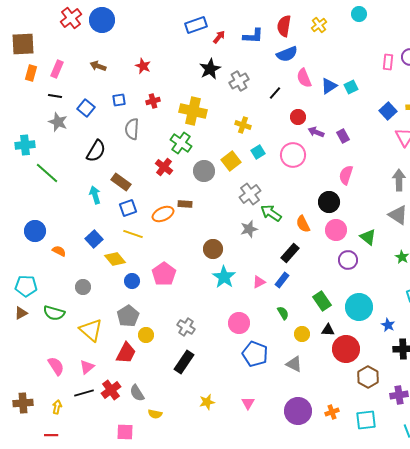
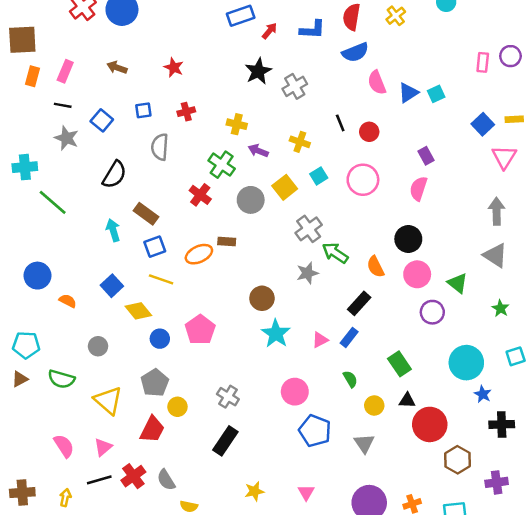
black line: (275, 93) -> (340, 123), moved, turned -64
yellow cross: (193, 111) -> (237, 124), size x0.6
purple arrow: (316, 132) -> (258, 151), moved
pink semicircle: (346, 175) -> (418, 189), moved
cyan circle: (359, 307) -> (466, 363), moved
gray triangle: (294, 364) -> (364, 443), turned 30

